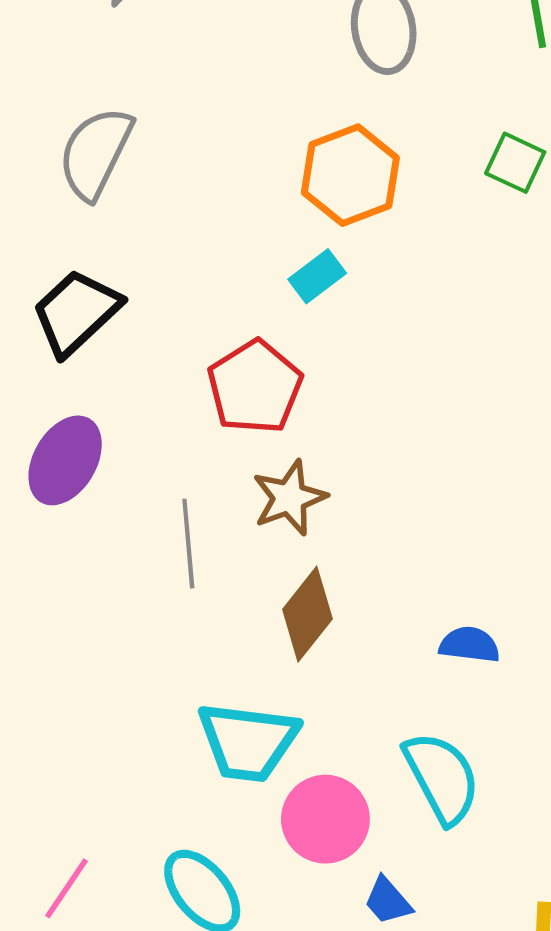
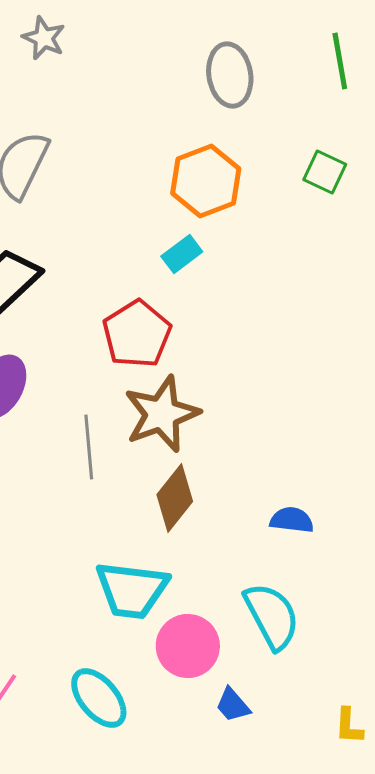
brown star: (289, 498) -> (162, 414), size x1.4

